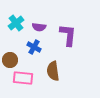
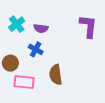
purple L-shape: (68, 35) -> (88, 26), moved

